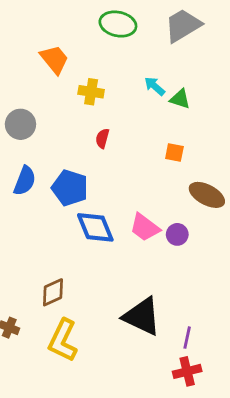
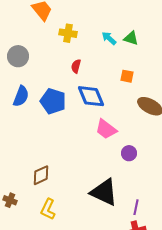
cyan arrow: (155, 86) -> (109, 38), moved
blue diamond: (95, 227) -> (91, 96), moved
purple circle: (177, 234) -> (129, 153), moved
yellow L-shape: (63, 340) -> (48, 209), size x0.7

